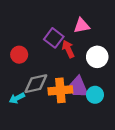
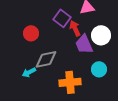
purple trapezoid: (78, 87) -> (84, 44), moved
orange cross: (60, 90) -> (70, 82), moved

